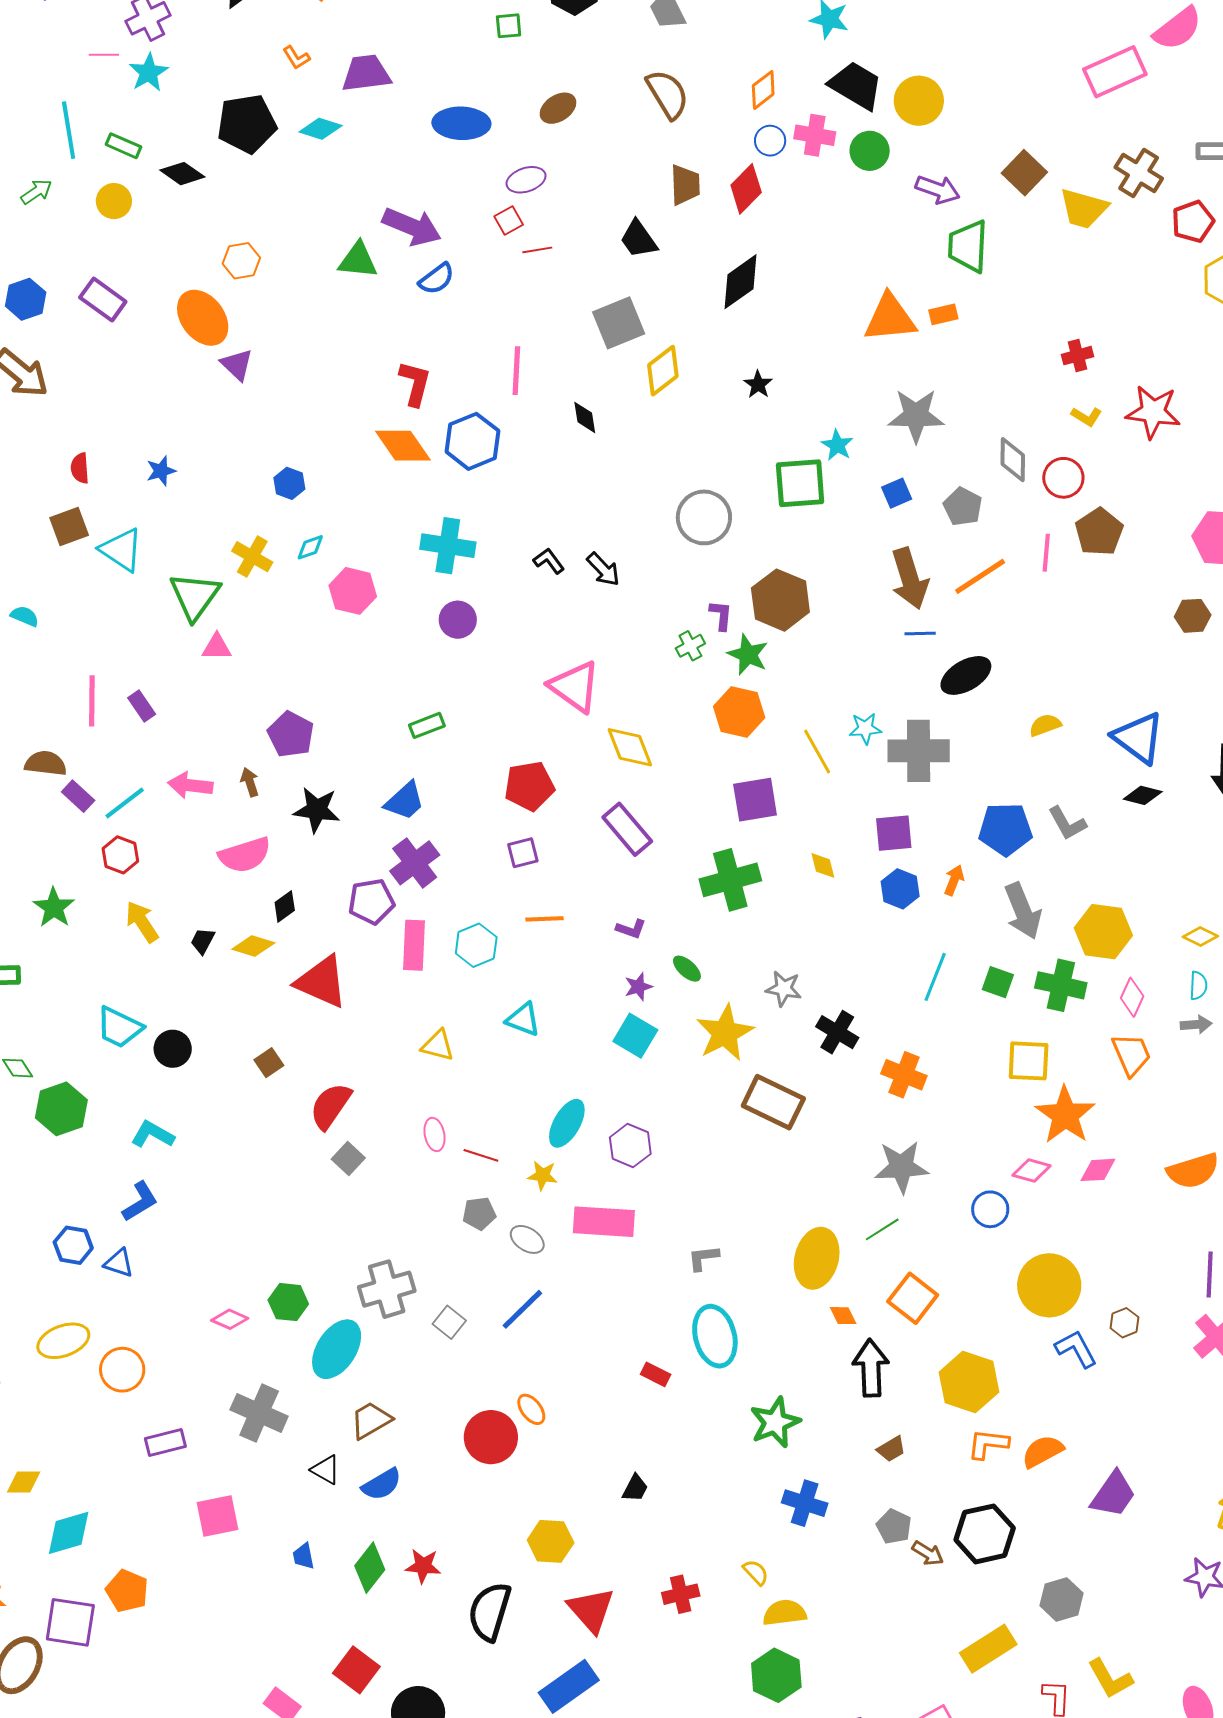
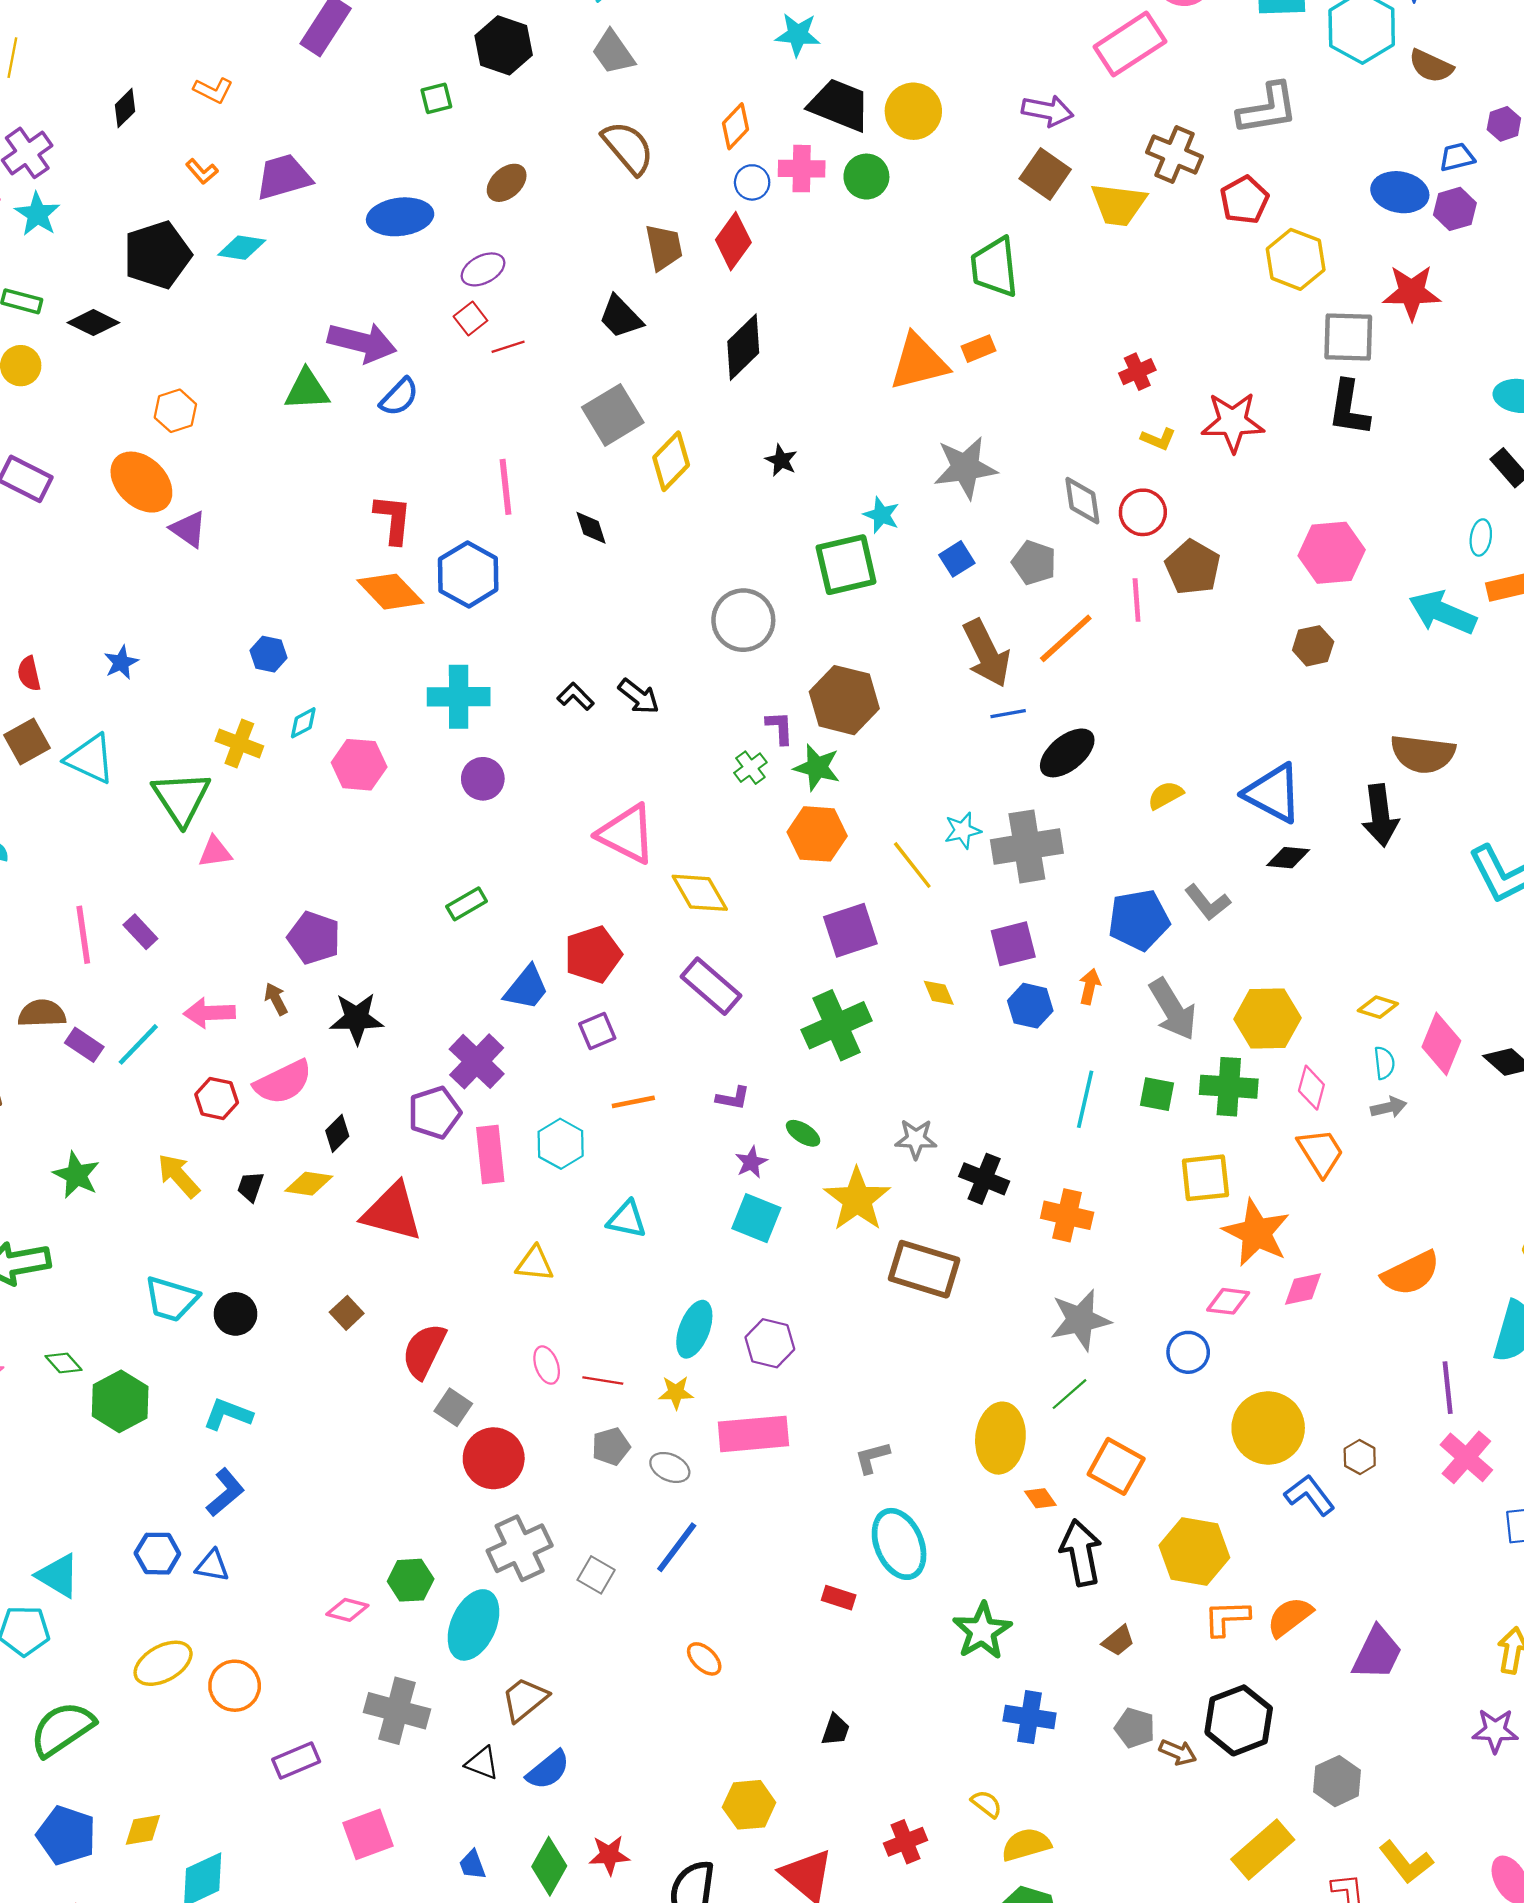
purple arrow: (938, 190) -> (1048, 111), moved
blue trapezoid: (405, 801) -> (526, 988), moved
red hexagon: (120, 855) -> (217, 1098), moved
red circle: (491, 1437) -> (494, 1458), moved

